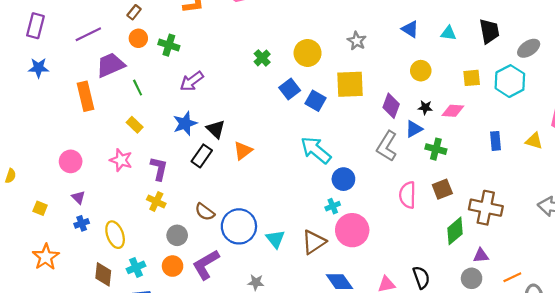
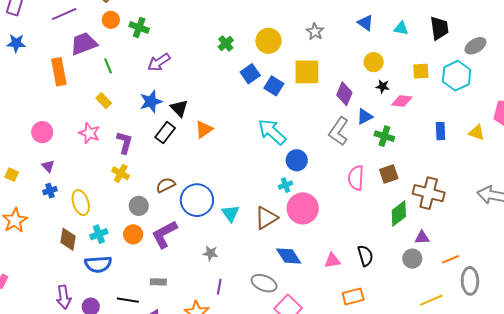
black star: (425, 107) -> (383, 86), moved
brown semicircle: (205, 212) -> (166, 185), turned 114

